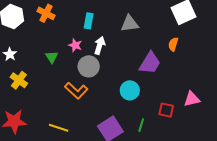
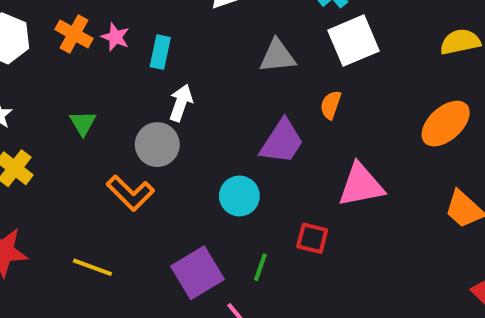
gray triangle: (130, 24) -> (278, 56), moved
pink star: (75, 45) -> (115, 37), moved
pink triangle: (192, 99) -> (361, 185), moved, size x1.4

